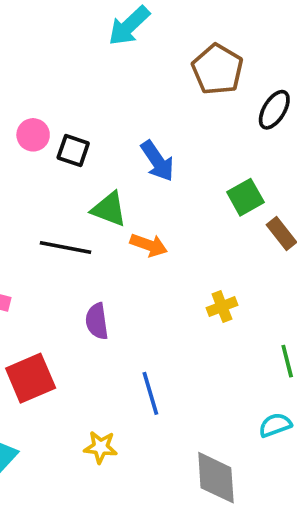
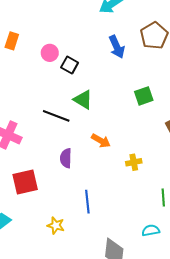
blue arrow: (157, 161) -> (117, 47), moved
green square: (245, 197) -> (144, 96), moved
orange arrow: (149, 245) -> (101, 141), moved

